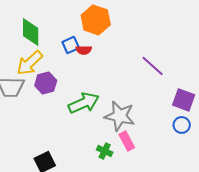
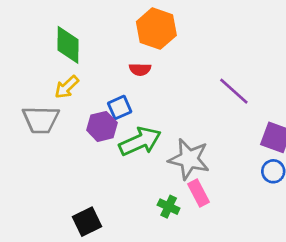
blue square: (71, 45) -> (120, 107), moved
yellow arrow: (30, 63) -> (67, 87), size x0.7
purple hexagon: (46, 83) -> (102, 126), moved

